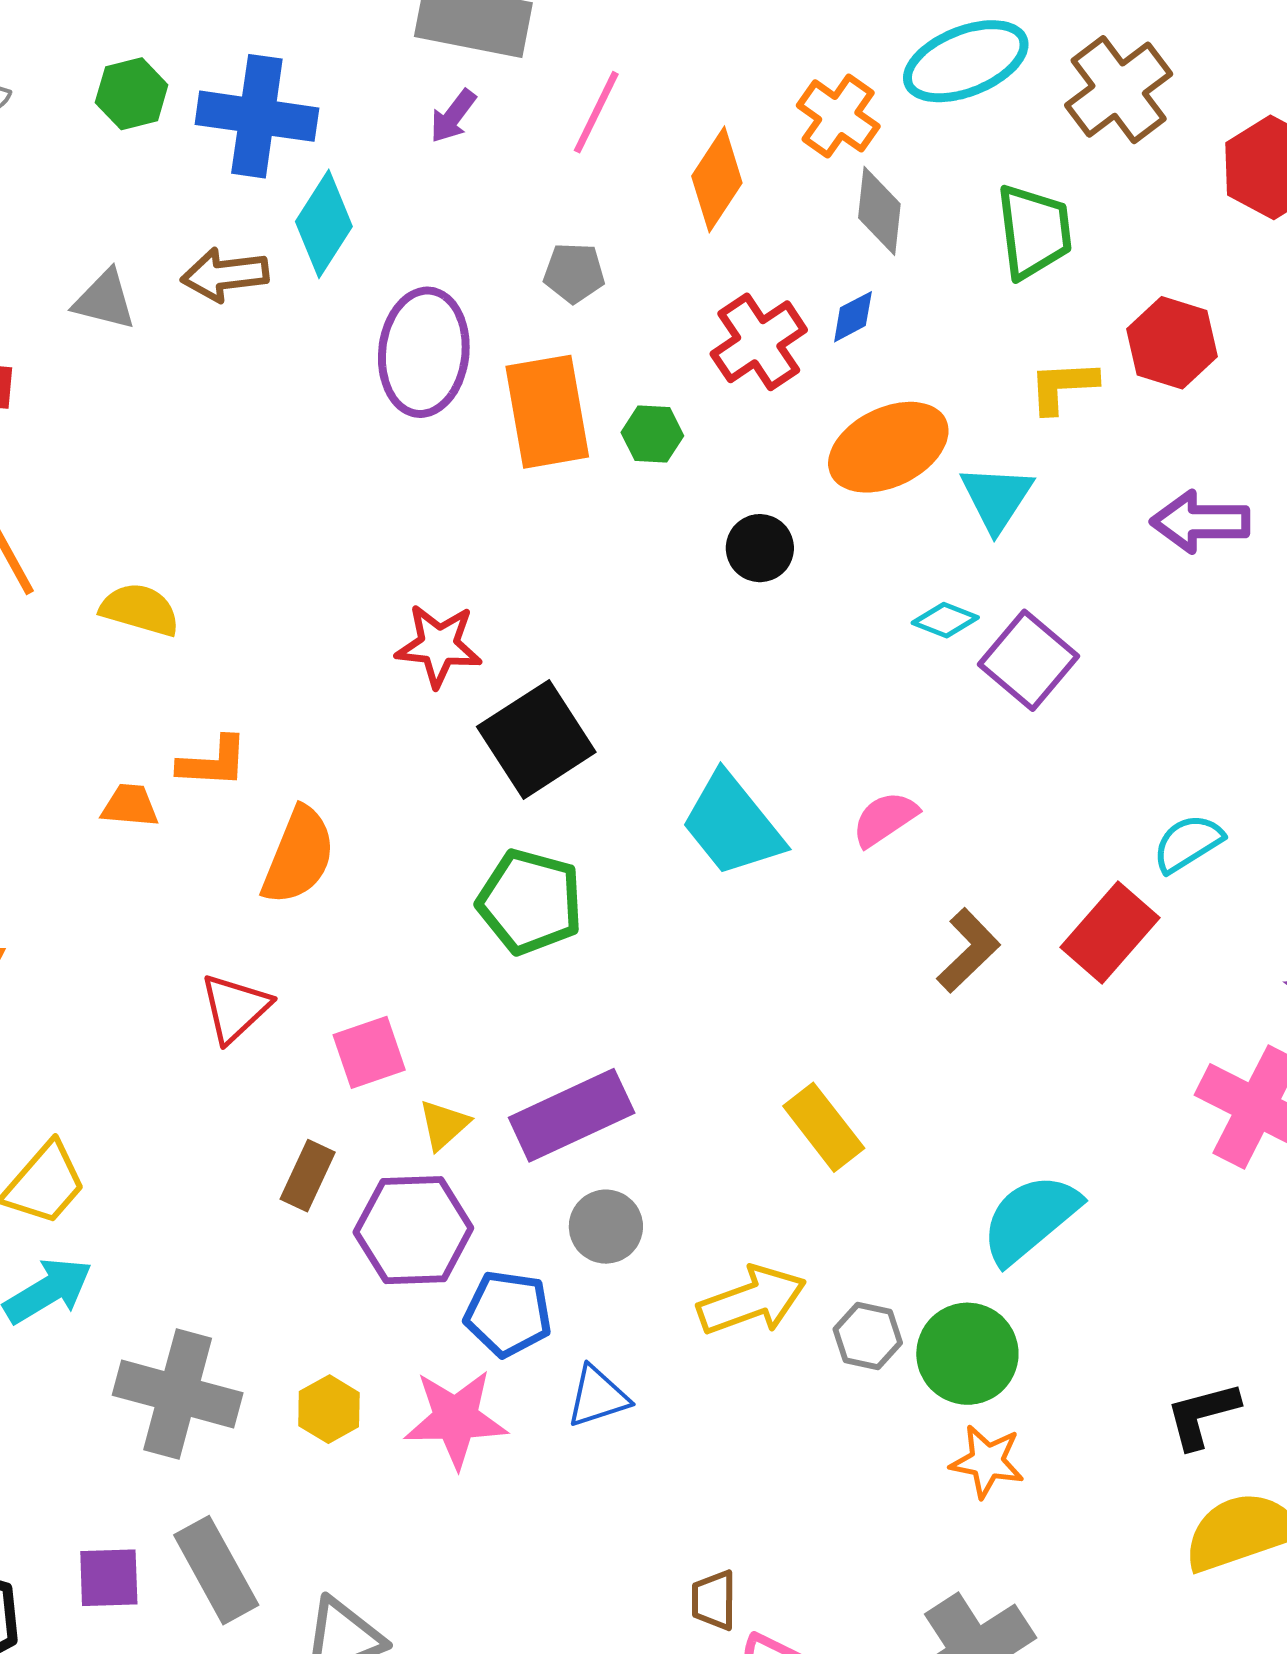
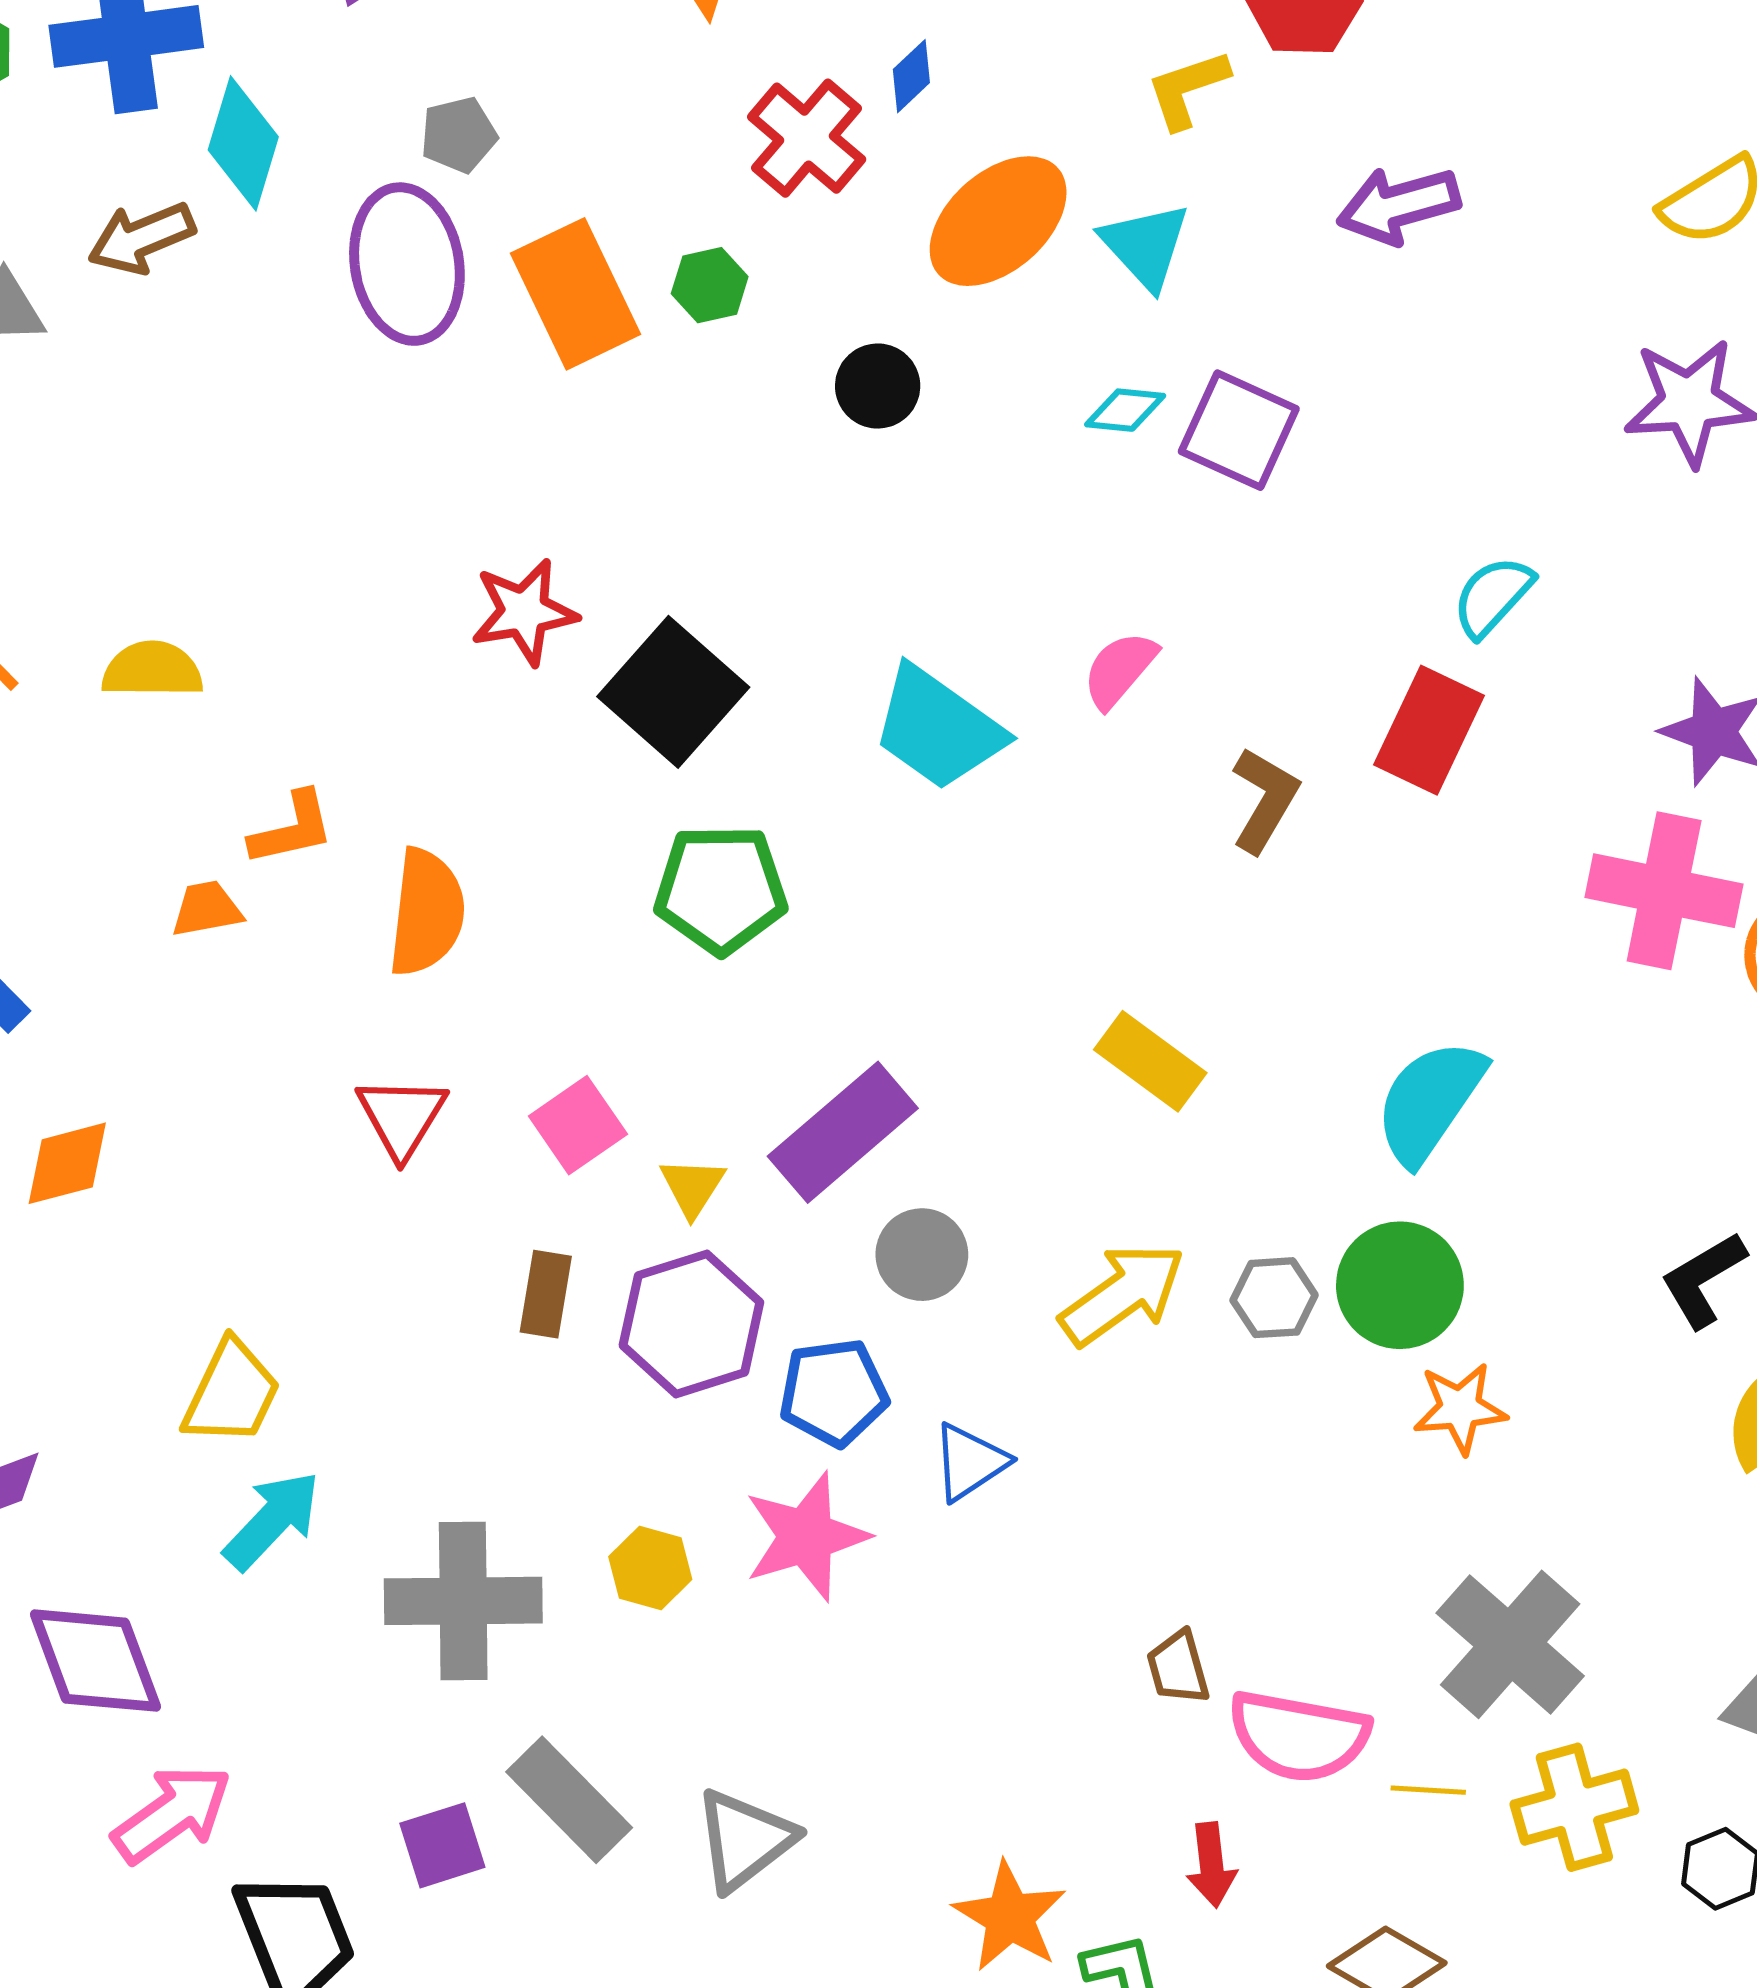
gray pentagon: (574, 273) -> (459, 135), moved

